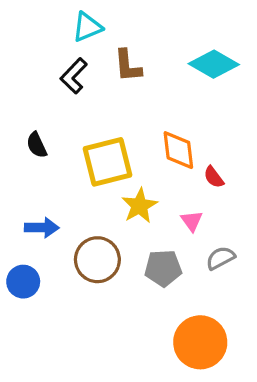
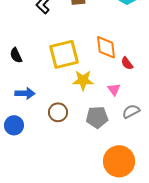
black semicircle: (37, 145) -> (16, 55), moved
yellow star: (140, 206) -> (83, 80), turned 30
brown circle: (97, 260) -> (58, 112), size x0.7

